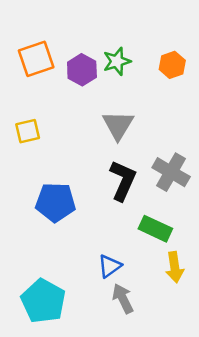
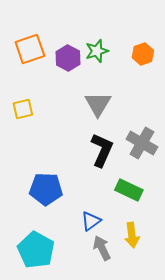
blue pentagon: (55, 202) -> (46, 189), moved
yellow arrow: (175, 267) -> (132, 235), moved

